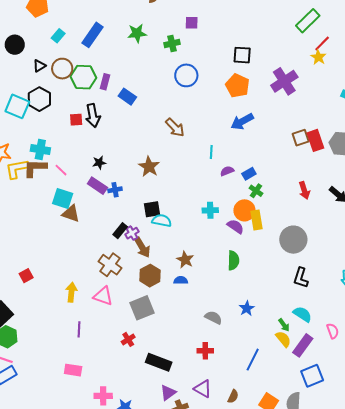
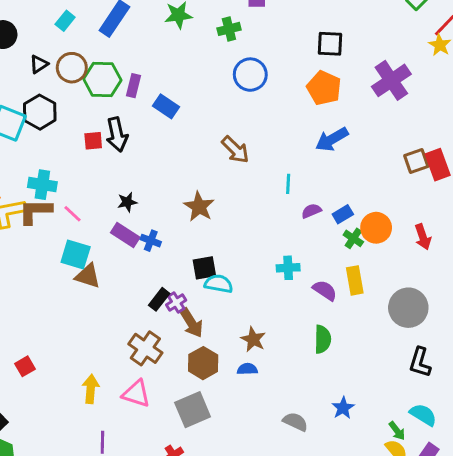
blue cross: (115, 190) -> (151, 241), turned 32
orange circle: (244, 210) -> (376, 228), moved

